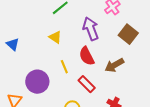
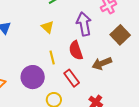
purple circle: (37, 82) -> (33, 77), moved

